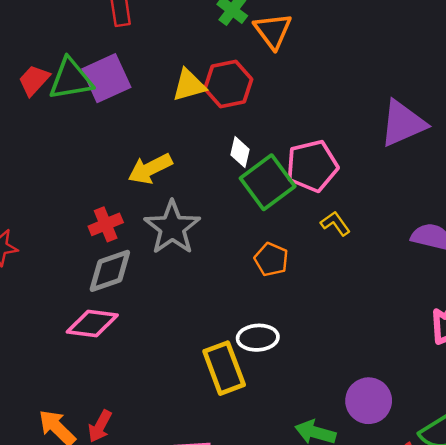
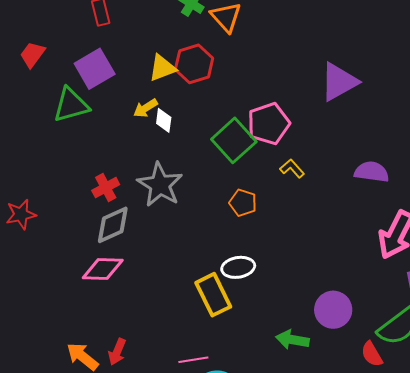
green triangle: (71, 79) -> (71, 105), moved
red trapezoid: (34, 80) -> (32, 55), moved
white diamond: (240, 152) -> (164, 120), moved
yellow arrow: (150, 169) -> (146, 108), moved, size x0.7

